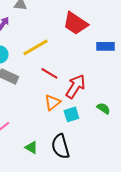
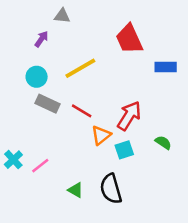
red trapezoid: (75, 23) -> (129, 39), turned 32
red line: (49, 73) -> (82, 111), moved

